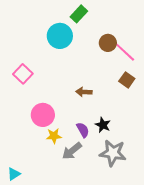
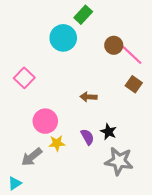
gray arrow: (72, 151) -> (32, 157), moved

